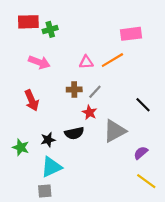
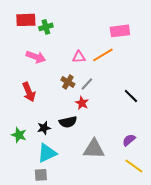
brown cross: (74, 89) -> (68, 82), turned 32
gray triangle: (115, 131) -> (94, 149), moved, turned 30

